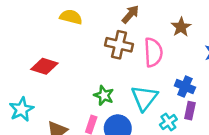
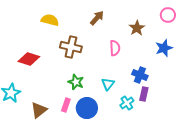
brown cross: (119, 45) -> (71, 47), moved
pink semicircle: (153, 52) -> (115, 48), size x0.7
cyan triangle: (144, 98) -> (108, 84), size x0.6

